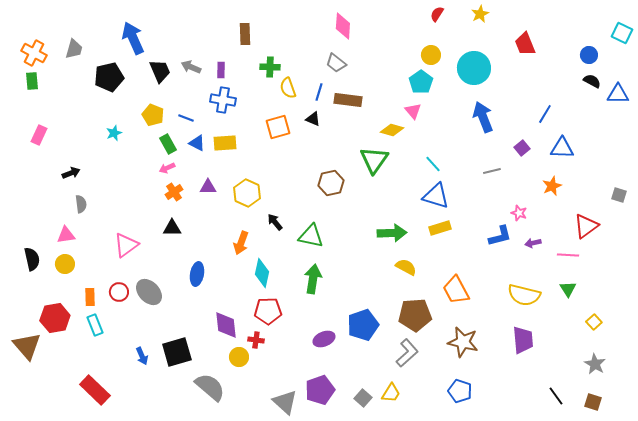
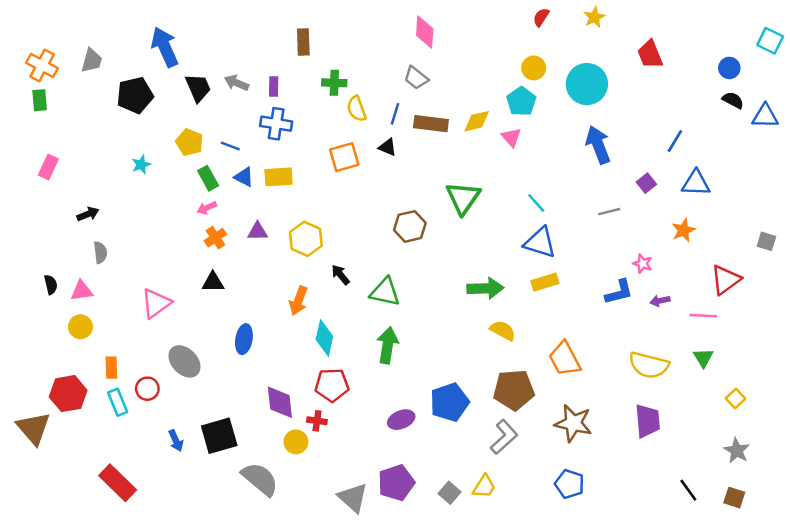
yellow diamond: (392, 130) -> (477, 121), moved, turned -30
black semicircle: (32, 259) -> (51, 285), moved, size x0.7
red circle: (119, 292) -> (147, 389), moved

